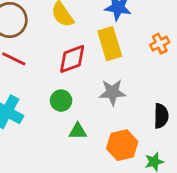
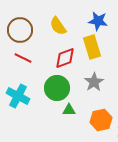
gray star: (112, 92) -> (94, 82), turned -30
green circle: (61, 101) -> (57, 88), size x1.6

